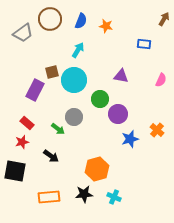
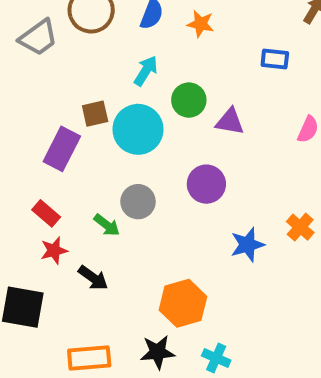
green circle: (100, 99) -> (189, 100), moved
purple circle: (118, 114) -> (206, 184), moved
red star: (22, 142) -> (54, 251), moved

